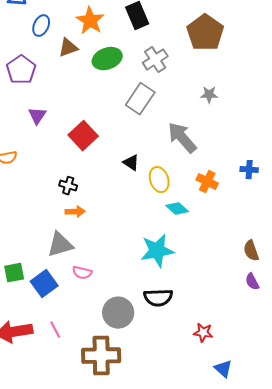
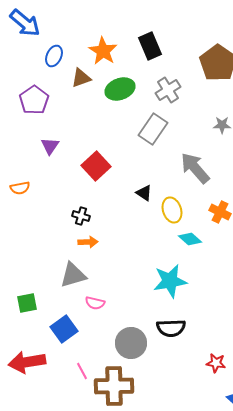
blue square: (44, 284) -> (64, 329), moved
pink line: (55, 330) -> (82, 371), moved

